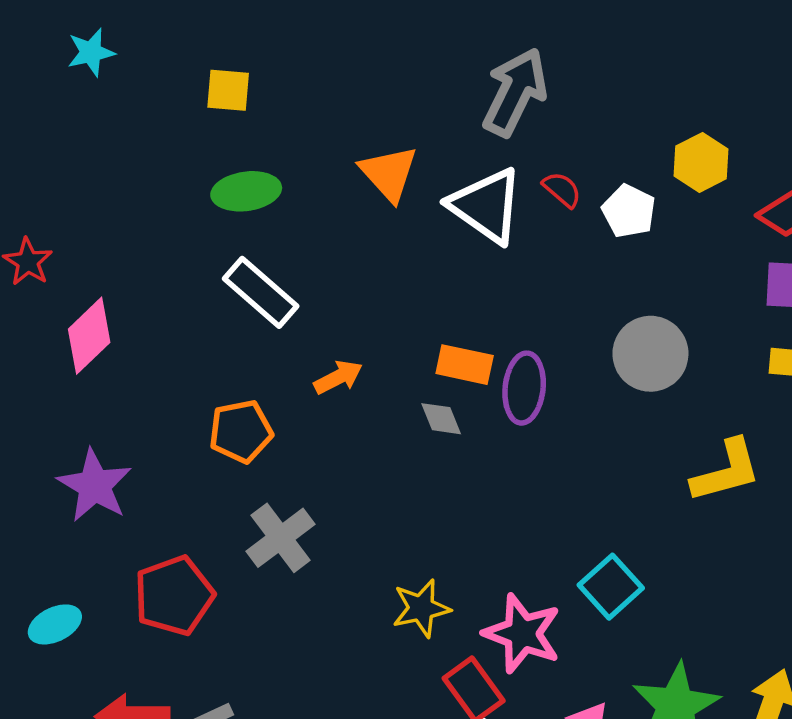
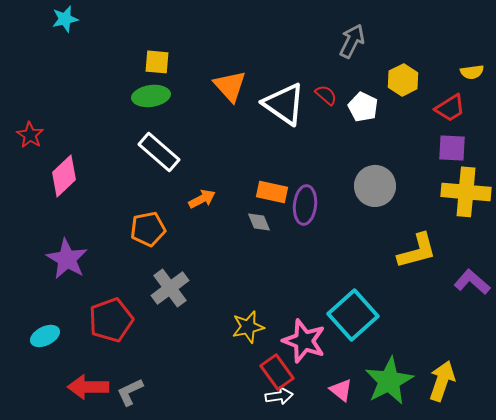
yellow square: (228, 90) -> (157, 62), moved
gray arrow: (515, 92) -> (352, 41), moved, size x0.7
cyan square: (611, 587) -> (353, 315), size x1.4

